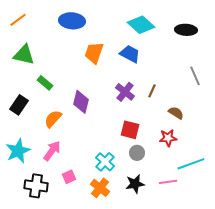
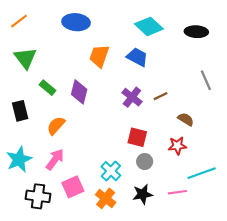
green triangle: (24, 55) -> (25, 58), turned 40
brown line: (152, 91) -> (160, 96), turned 40
purple diamond: (81, 102) -> (79, 92), moved
black rectangle: (19, 105) -> (20, 111), turned -48
pink square: (69, 177) -> (73, 187), size x1.5

